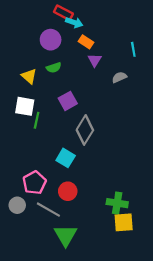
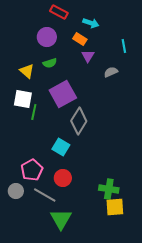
cyan arrow: (74, 22) -> (91, 23), moved
purple square: (68, 101) -> (63, 94), size x1.5

